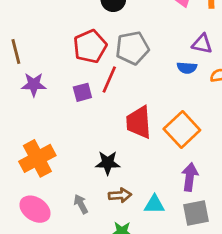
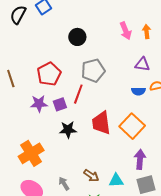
red pentagon: (90, 46) -> (49, 74), moved
blue semicircle: (187, 68) -> (138, 91), moved
purple star: (34, 84) -> (39, 104), moved
black star: (108, 163) -> (68, 130), moved
brown arrow: (120, 195) -> (91, 176), turned 42

